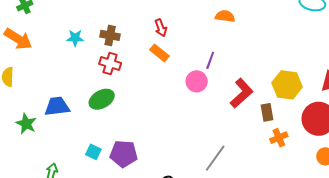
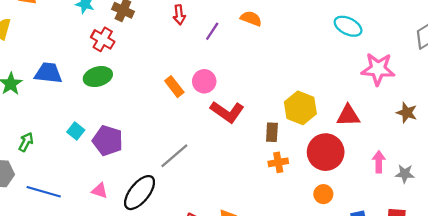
orange rectangle: (159, 53) -> (174, 87), moved
purple line: (210, 60) -> (212, 31), moved
red cross: (110, 64) -> (103, 39), moved
red L-shape: (242, 93) -> (227, 112), moved, turned 64
gray line: (215, 158) -> (174, 156), moved

